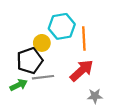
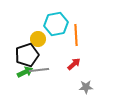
red arrow: (82, 71) -> (74, 64), size x0.6
green arrow: (19, 85) -> (25, 72), moved

